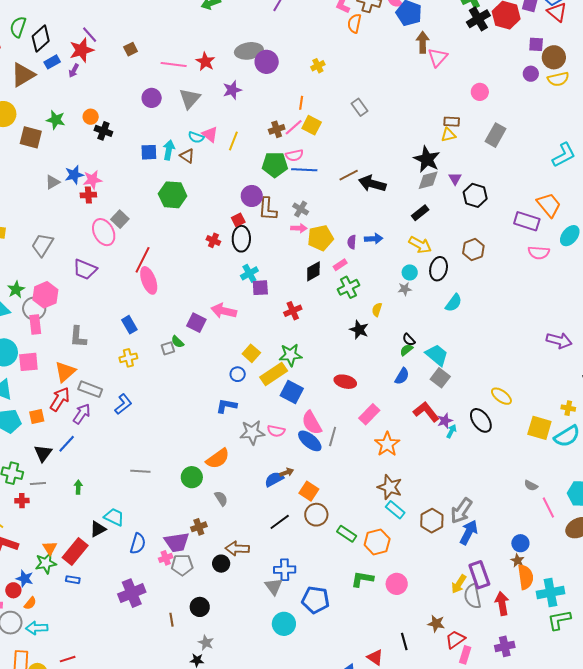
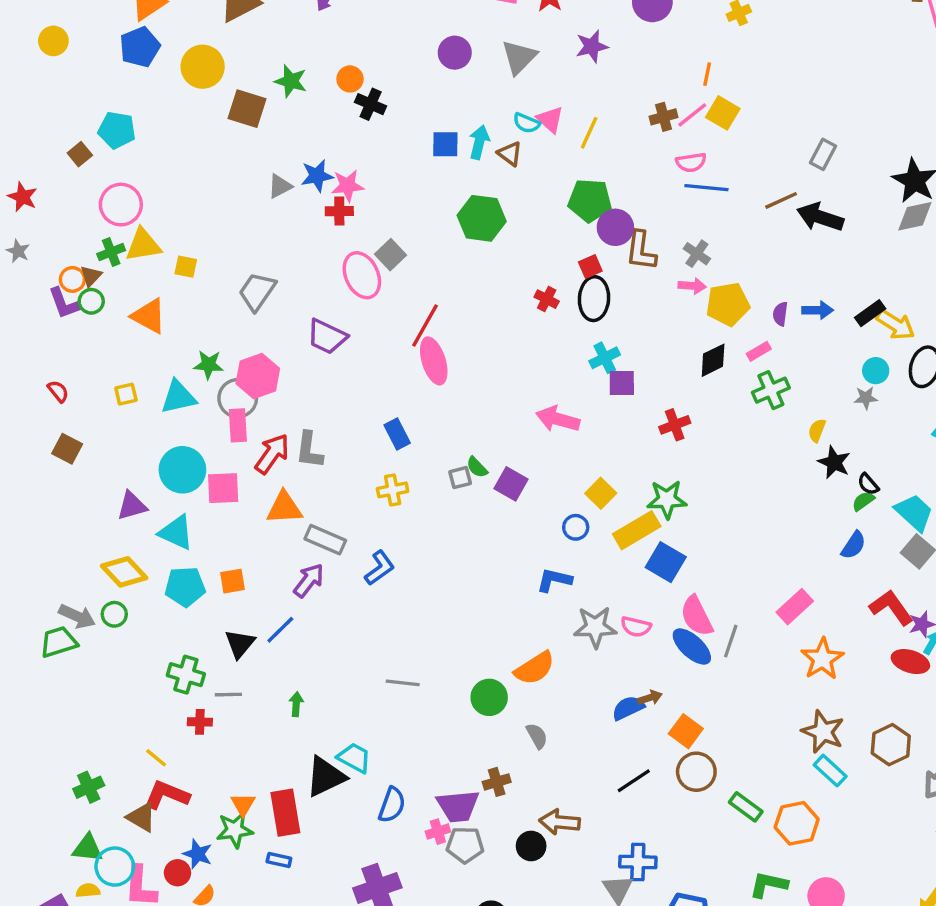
gray rectangle: (360, 107) -> (823, 154), moved, turned 60
green pentagon: (275, 165) -> (590, 200), moved
black rectangle: (420, 213) -> (870, 313), moved
green star: (16, 290) -> (209, 365), turned 30
purple square: (196, 323) -> (511, 484), moved
black star: (359, 330) -> (834, 462), moved
orange triangle: (65, 372) -> (284, 508), turned 35
red ellipse: (345, 382) -> (910, 662), moved
red arrow: (60, 399) -> (272, 454), moved
brown hexagon: (432, 521) -> (891, 745), moved
black triangle: (98, 529) -> (326, 777), size x1.5
red rectangle: (75, 551) -> (285, 813), turned -52

